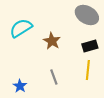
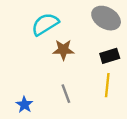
cyan semicircle: (21, 28) -> (45, 24), moved
brown star: (52, 41) -> (63, 50), turned -30

